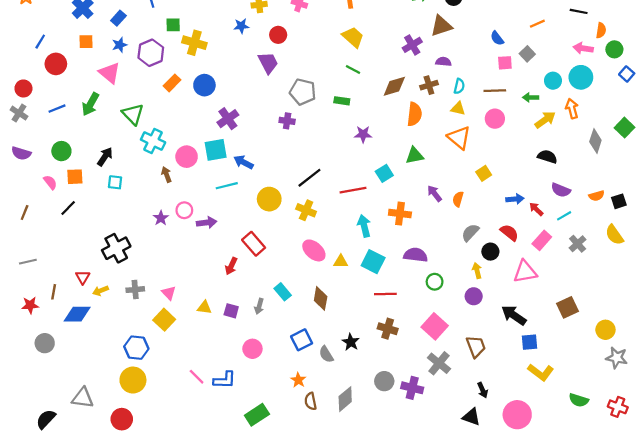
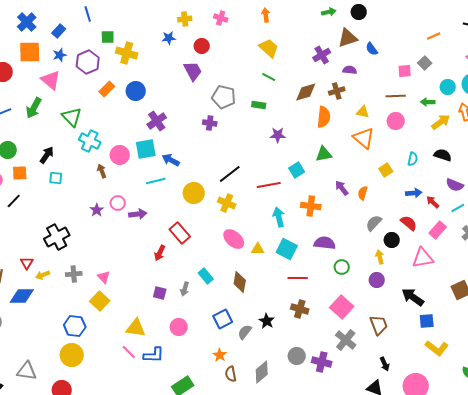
blue semicircle: (497, 38) -> (372, 49), moved
orange square: (86, 42) -> (30, 52), size x1.6
cyan semicircle: (459, 86) -> (413, 159), moved
yellow triangle: (204, 307) -> (136, 328), moved, size x1.5
gray semicircle: (326, 354) -> (245, 332), turned 70

